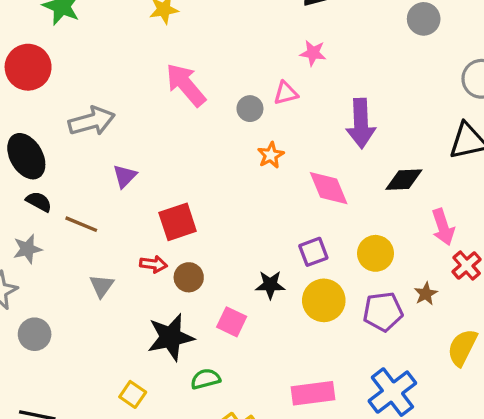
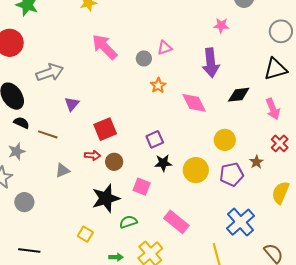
pink star: (313, 53) -> (221, 25), moved
pink arrow: (443, 227) -> (273, 109), moved
purple square: (313, 252) -> (155, 139), moved
gray triangle: (102, 286) -> (62, 170), turned 35
pink rectangle: (313, 393) -> (176, 222), moved, turned 50

